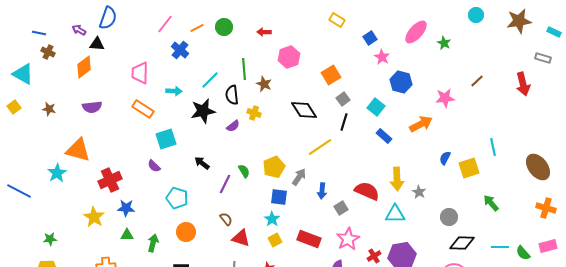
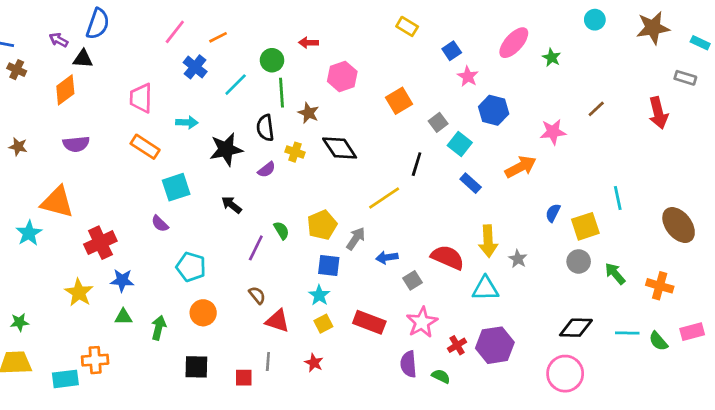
green circle: (224, 27) -> (272, 60), moved
cyan line: (210, 80) -> (236, 85), moved
gray square: (343, 99) -> (438, 122), moved
black diamond: (304, 110) -> (340, 148), moved
black arrow: (202, 163) -> (231, 205), moved
blue arrow: (322, 191) -> (387, 257), turned 77
orange cross: (546, 208) -> (660, 286), moved
gray circle: (449, 217) -> (579, 261), moved

